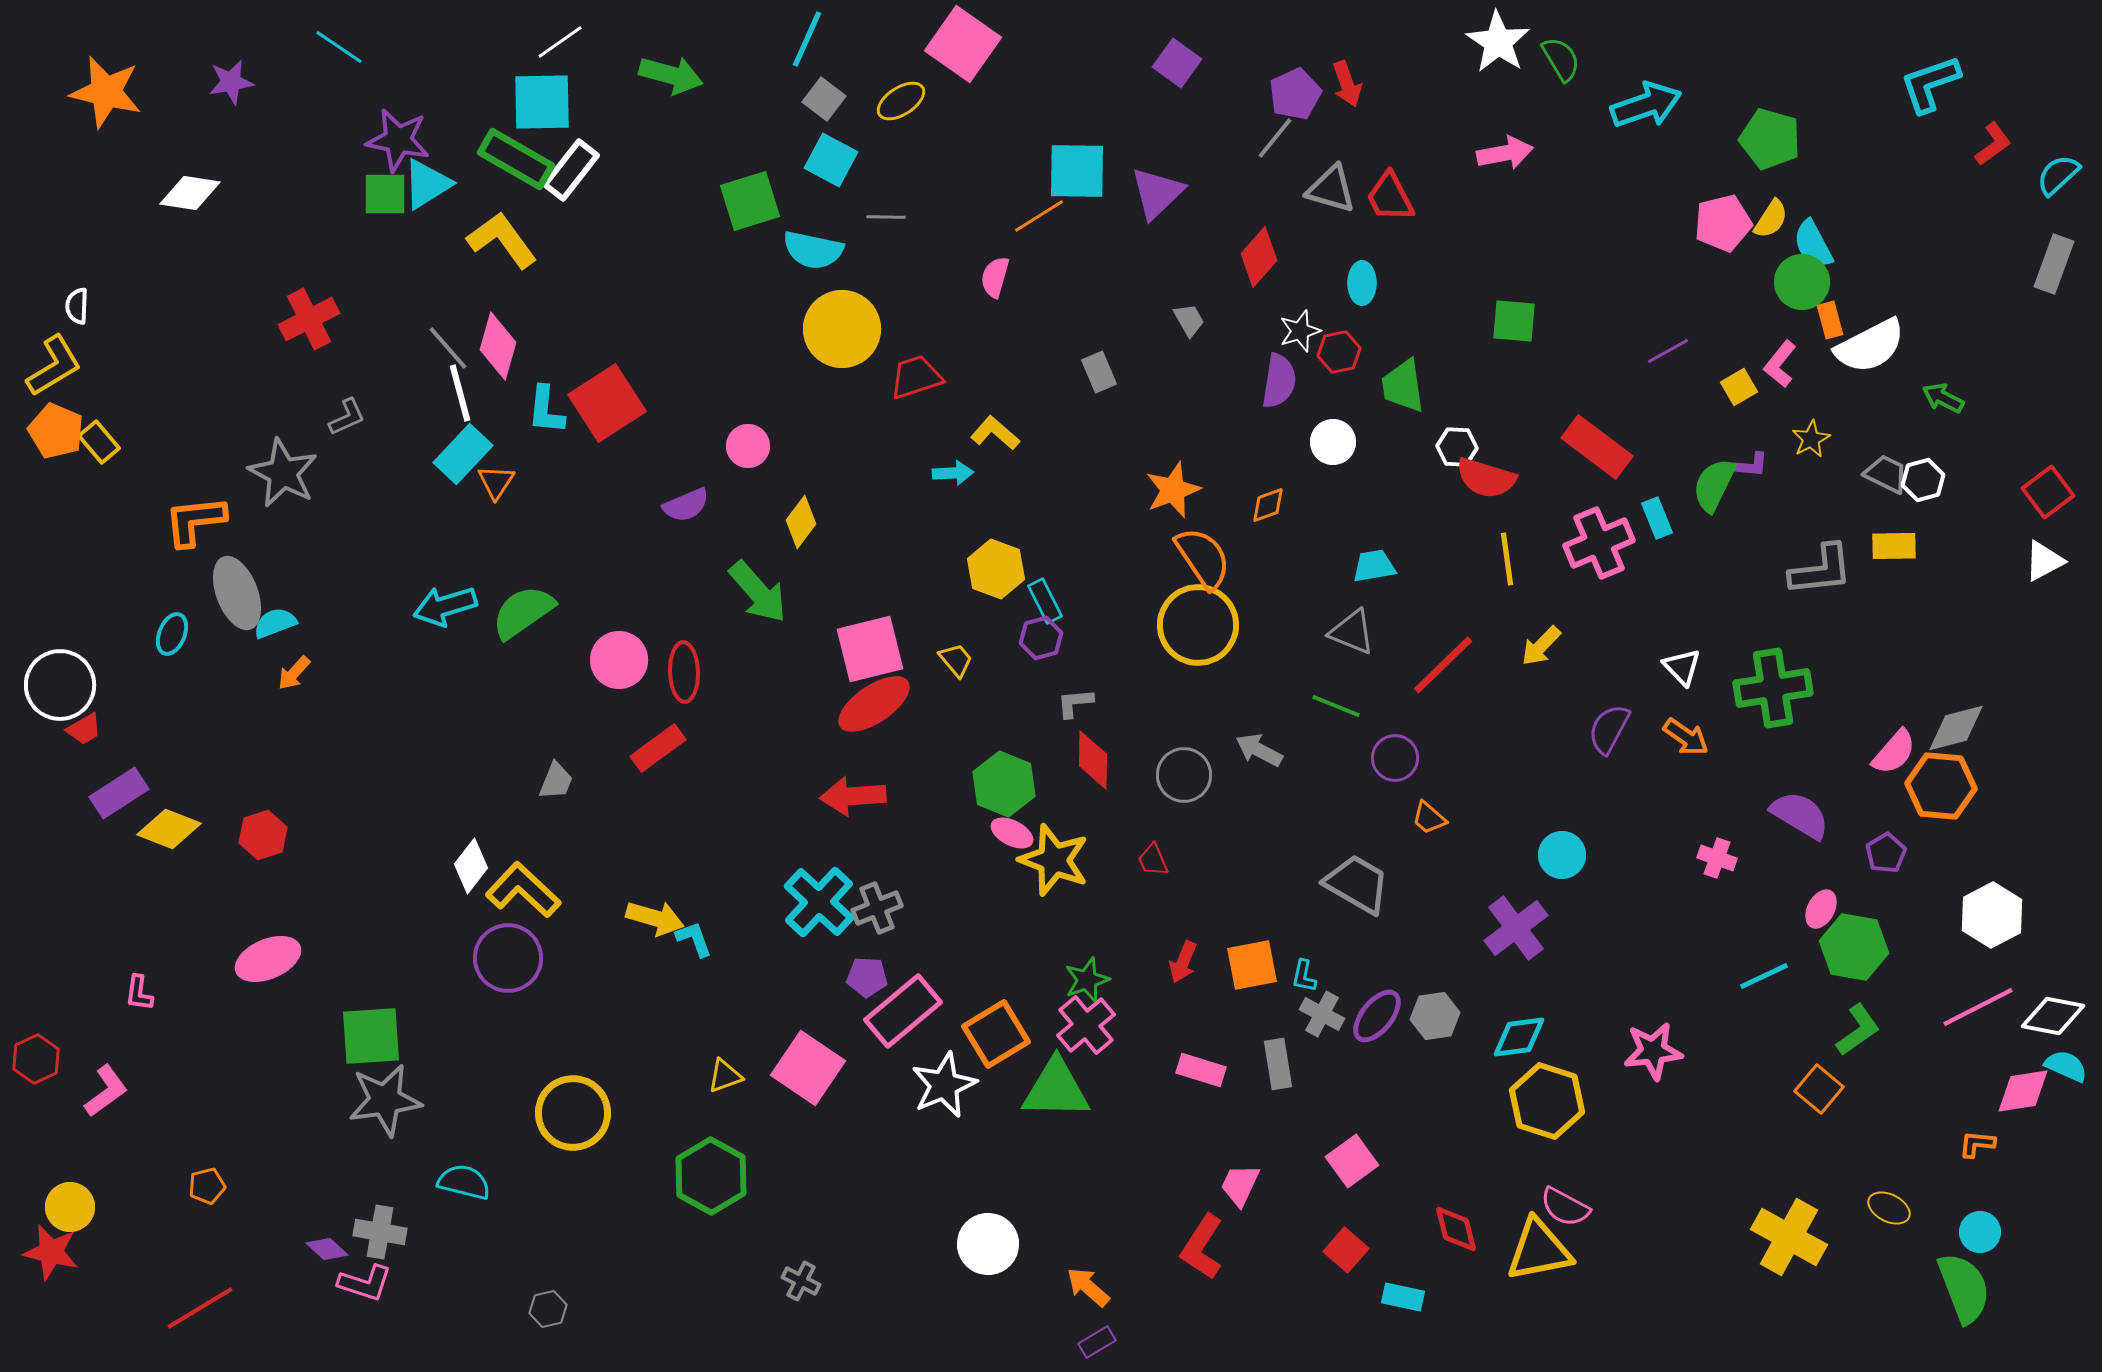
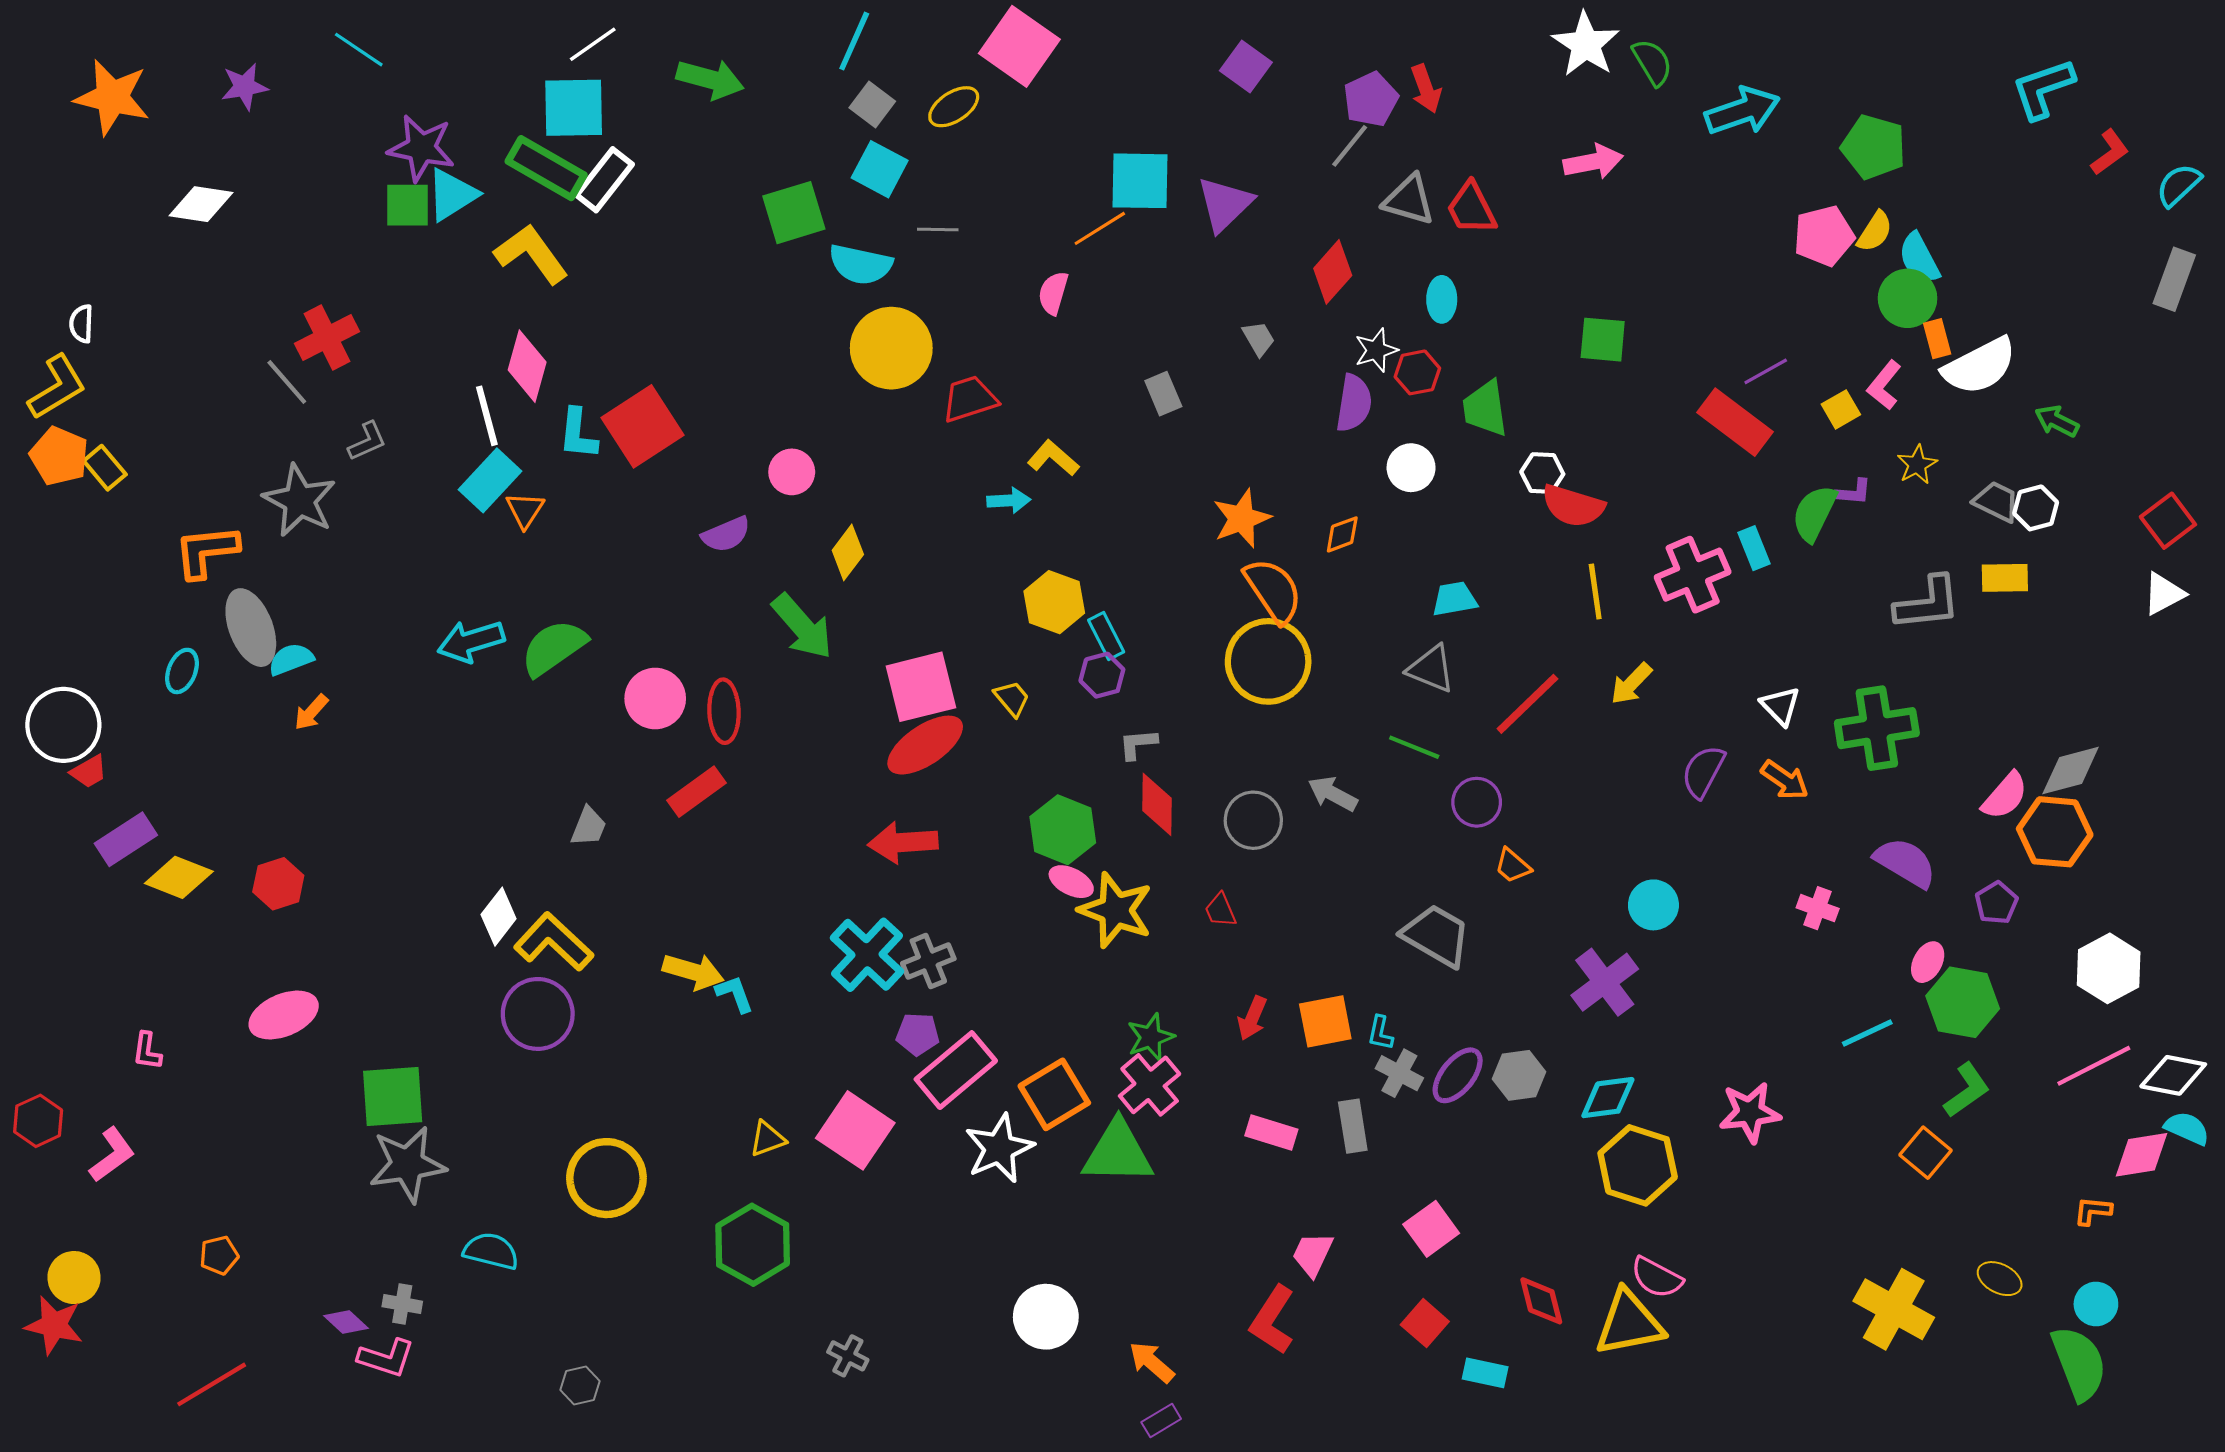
gray line: (448, 348) -> (287, 382), moved
red rectangle: (1597, 447) -> (1735, 422), moved
gray cross: (380, 1232) -> (402, 1304), size x0.7

